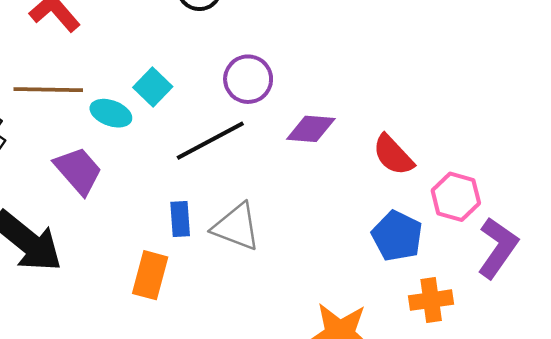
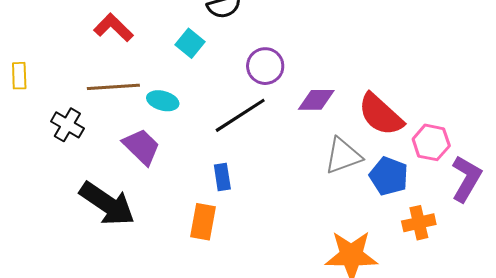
cyan square: (153, 87) -> (190, 43), moved
red semicircle: (393, 155) -> (381, 115), size x1.4
gray triangle: (236, 227) -> (343, 156), moved, turned -36

